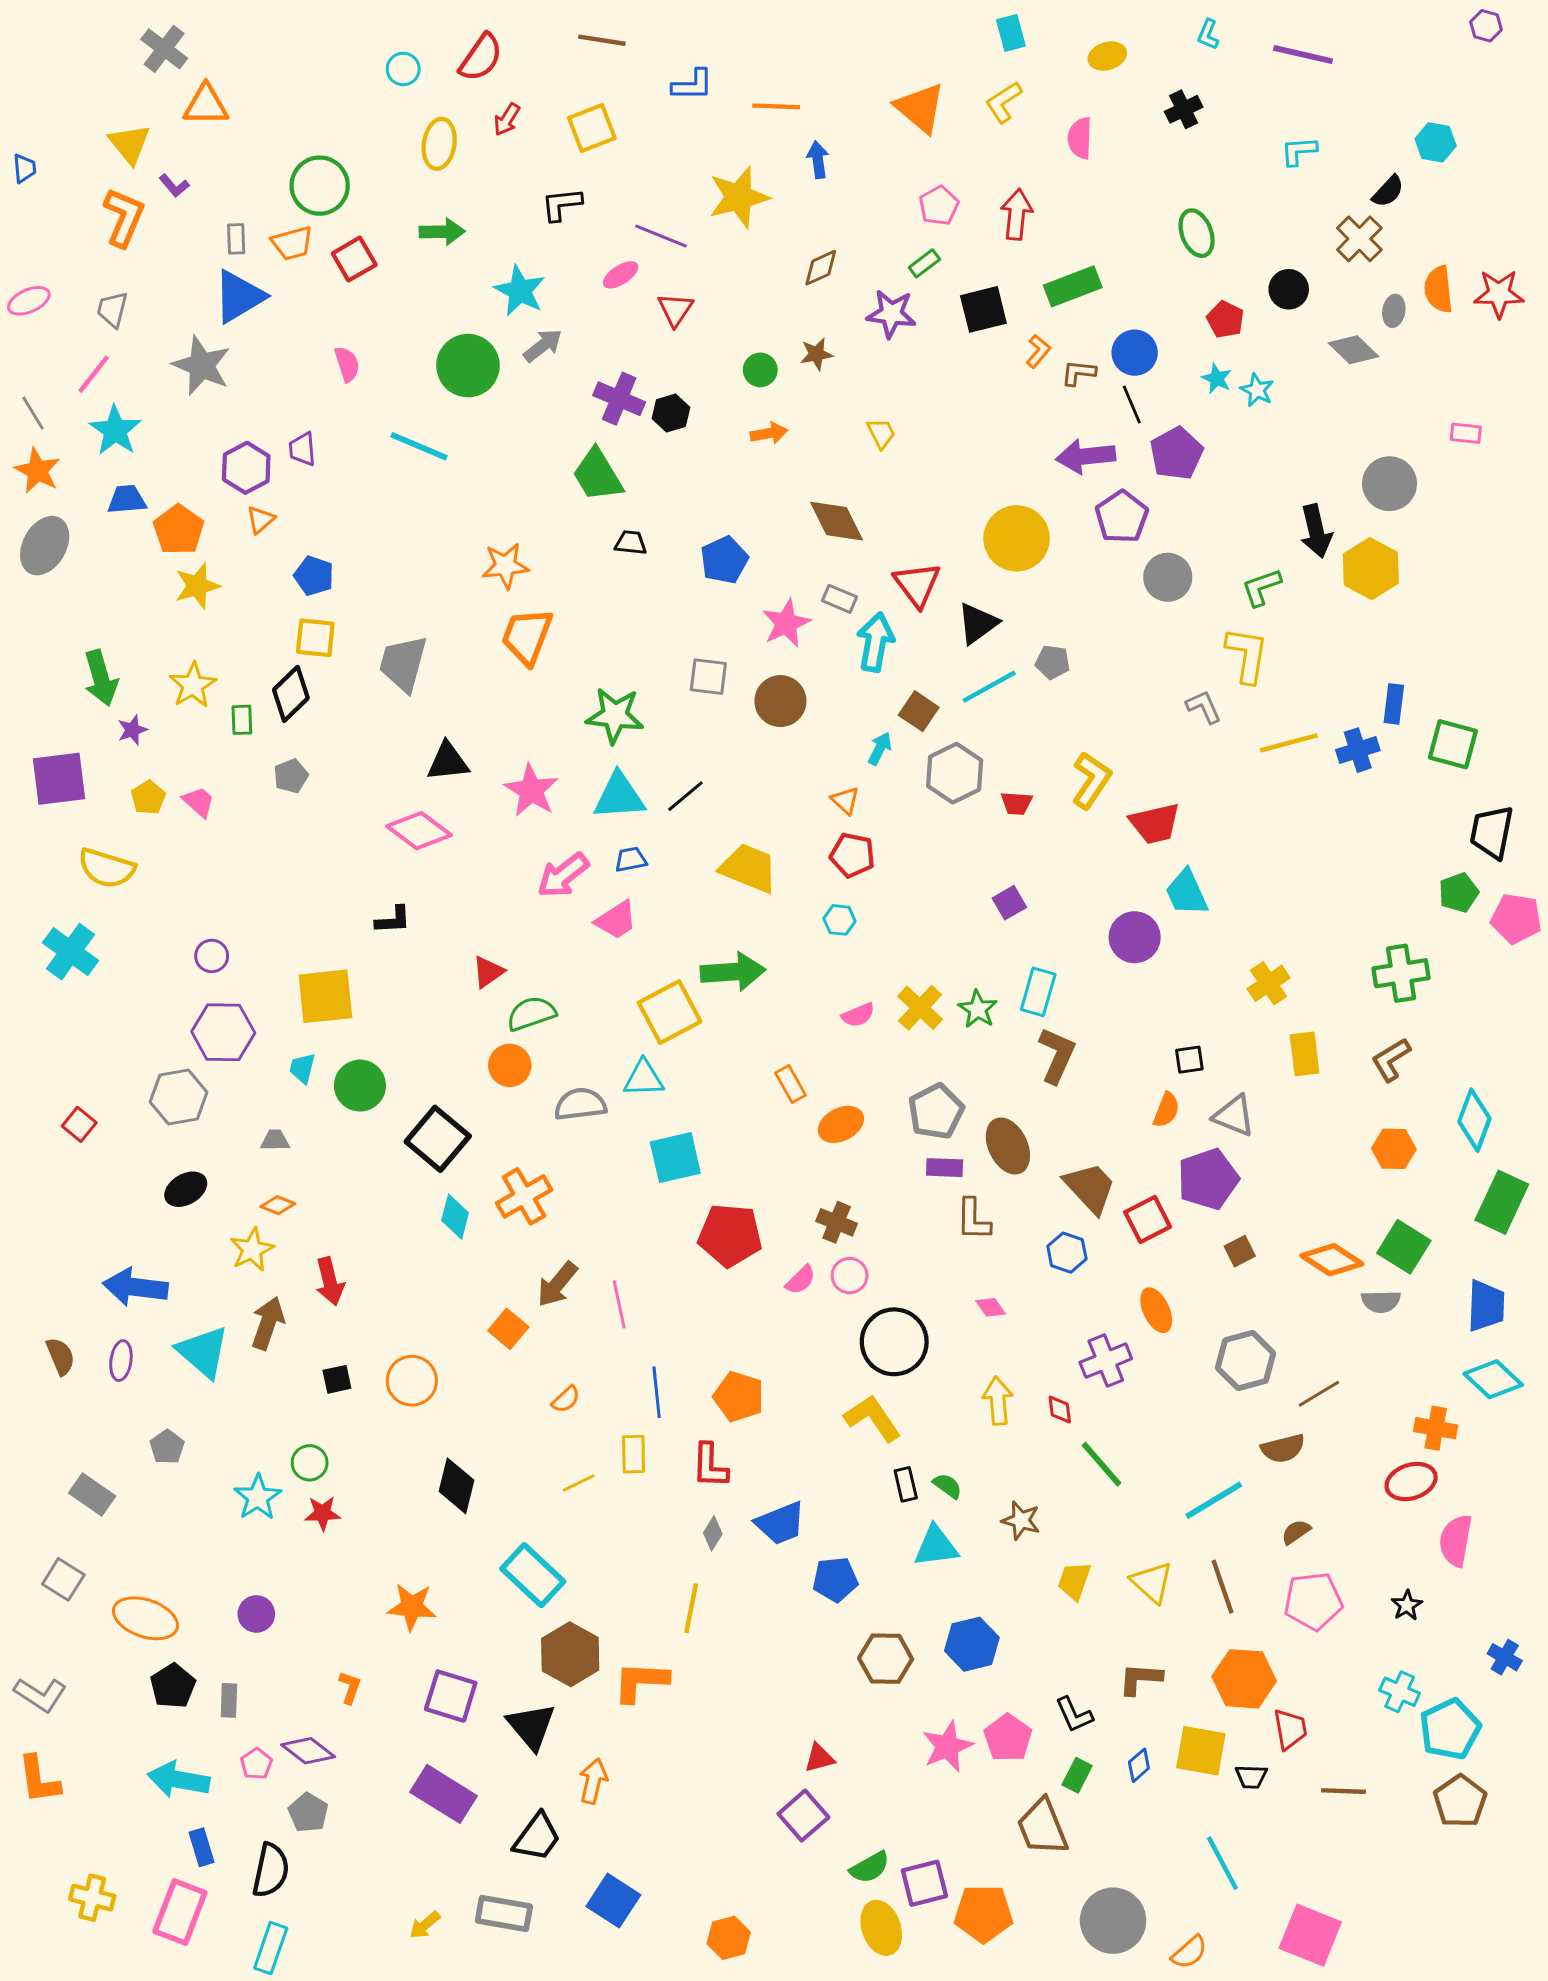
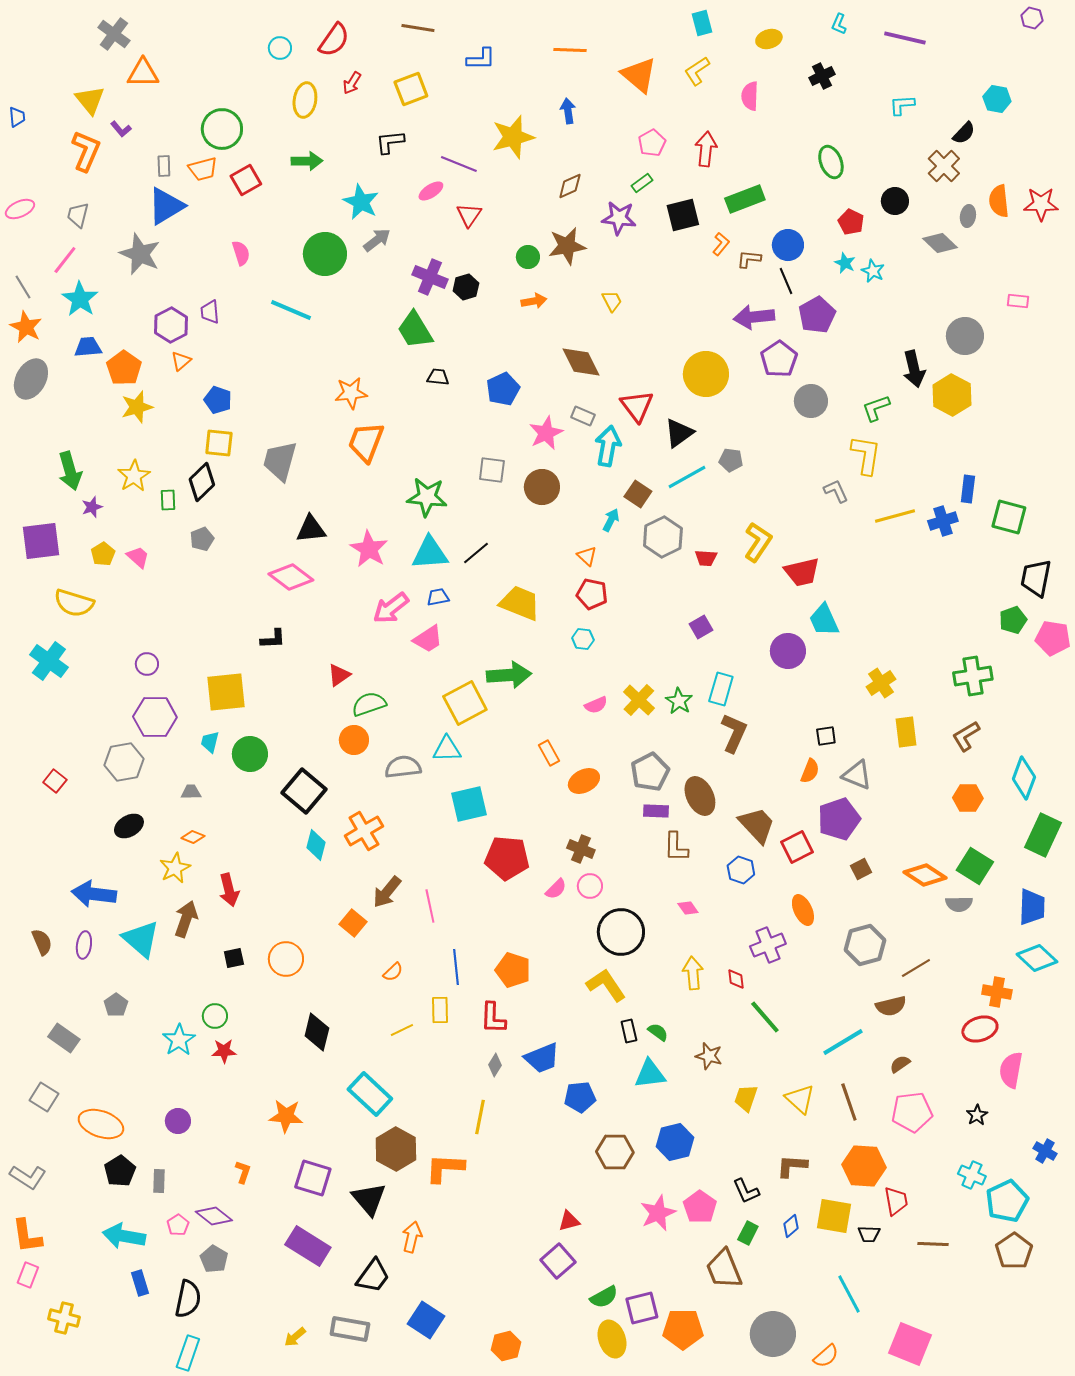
orange line: (776, 106) -> (570, 50), moved
brown star: (816, 354) -> (567, 246), size x1.6
pink rectangle: (180, 1912) -> (28, 1275), moved, size x0.6

